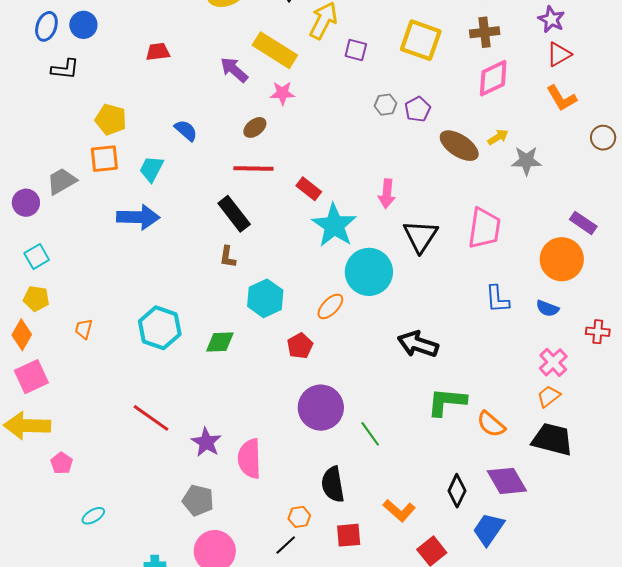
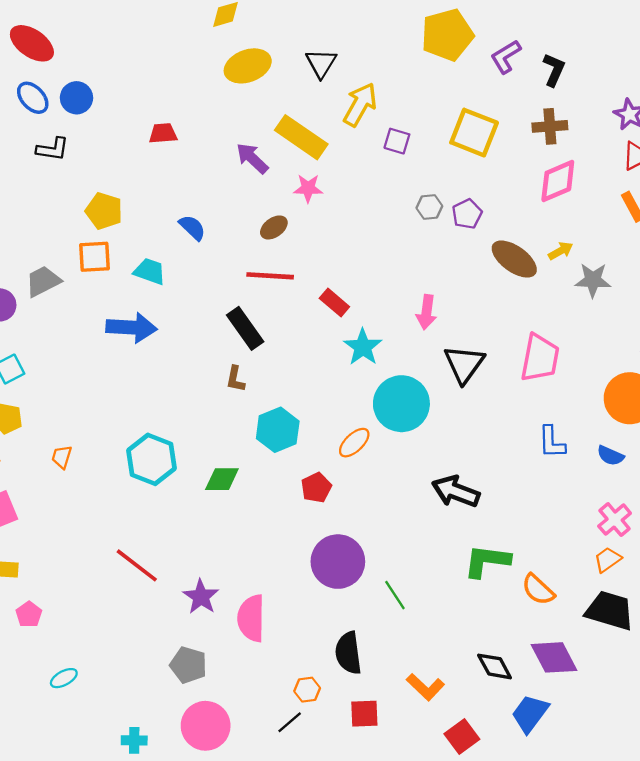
blue ellipse: (46, 26) -> (33, 98), turned -64
cyan trapezoid: (151, 169) -> (150, 271), turned 80
cyan star: (334, 225) -> (363, 347), size x0.7
black diamond: (457, 491) -> (495, 666), turned -56

